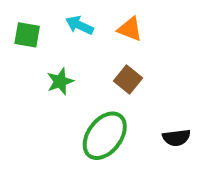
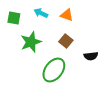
green star: (60, 81) -> (31, 42), size x1.5
black semicircle: (176, 138) -> (91, 56), moved

